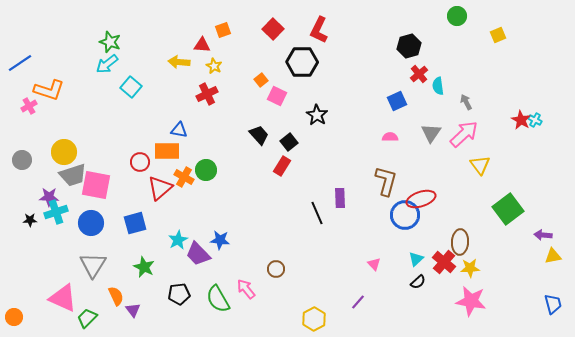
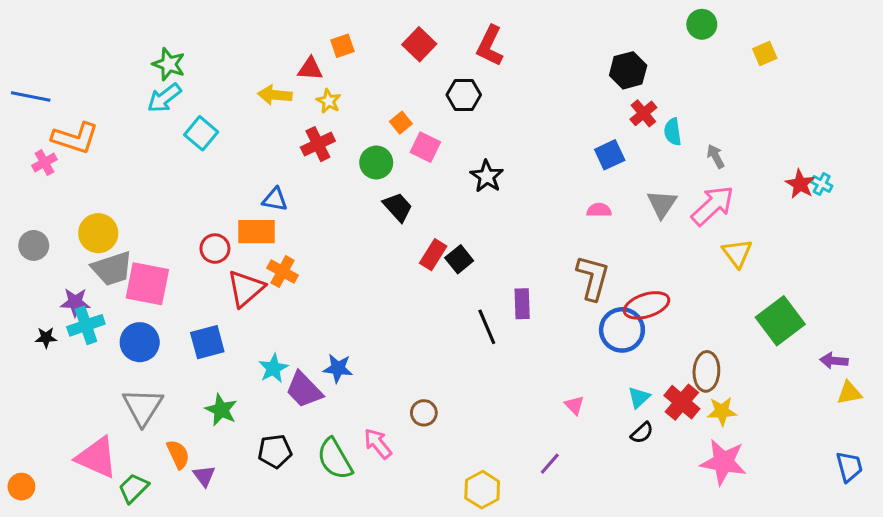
black hexagon: (302, 62) -> (464, 95), size x0.7
blue line: (20, 63) -> (31, 96), turned 45
black square: (289, 142) -> (459, 259), moved
green circle: (206, 170) -> (376, 163), moved

